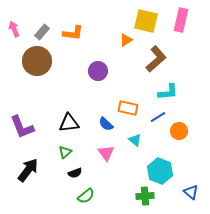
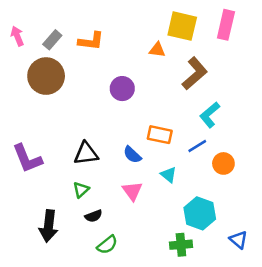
orange triangle: (126, 40) -> (157, 50), turned 40
cyan L-shape: (168, 92) -> (210, 115), turned 145
black arrow: (28, 170) -> (49, 226), moved, turned 150

